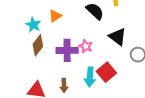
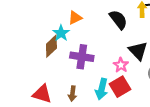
cyan star: (33, 25) -> (61, 33), moved
pink star: (86, 46) -> (121, 65), moved

